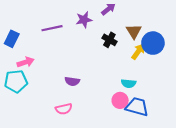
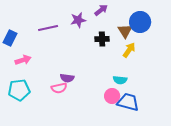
black cross: (109, 40) -> (102, 39), turned -32
blue circle: (153, 43) -> (140, 22), moved
cyan pentagon: (16, 81) -> (19, 90), moved
pink semicircle: (64, 109) -> (59, 88), moved

